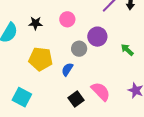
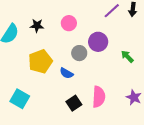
yellow pentagon: (41, 59) -> (40, 62), turned -30
blue semicircle: (67, 69) -> (66, 73), turned -96
pink semicircle: (101, 91) -> (99, 97), turned 45

